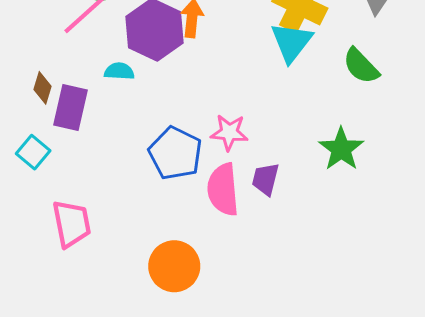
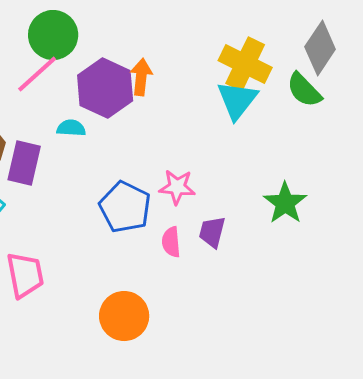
green semicircle: (361, 66) -> (304, 90), moved
pink semicircle: (223, 189) -> (171, 242), size x0.6

